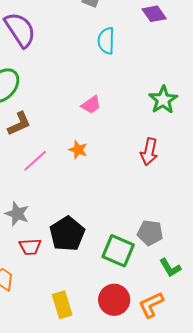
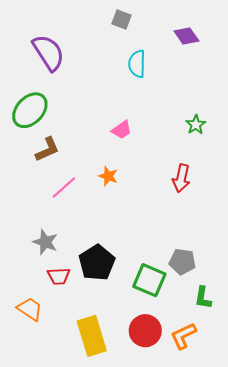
green star: (163, 100) -> (196, 125), size x0.7
green L-shape: (170, 268) -> (203, 298), turned 40
yellow rectangle: (62, 305) -> (92, 336), size x1.4

